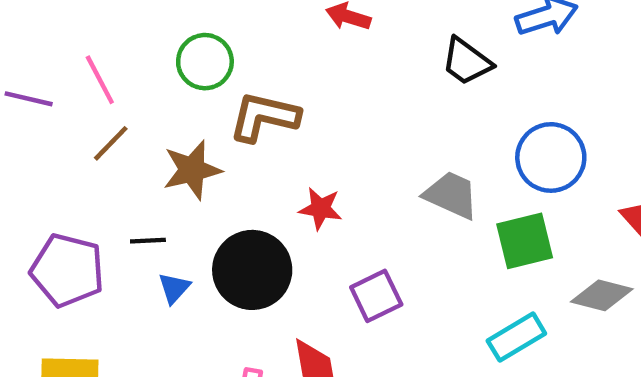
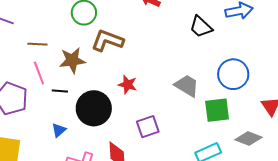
pink line: (100, 80) -> (39, 73), moved
brown line: (111, 143) -> (37, 44), turned 42
black line: (148, 241) -> (60, 91), moved
blue triangle: (174, 288) -> (59, 130), moved

